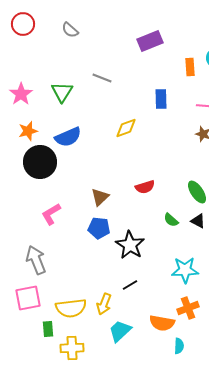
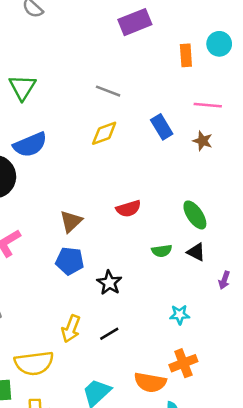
gray line: (102, 78) -> (108, 91), moved
blue rectangle: (161, 99) -> (162, 127), moved, turned -30
green semicircle: (171, 220) -> (162, 251), turned -49
black star: (130, 245) -> (109, 283), size x0.7
cyan star: (185, 270) -> (180, 315), size x0.6
yellow arrow: (104, 304) -> (71, 329), moved

